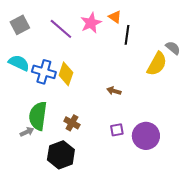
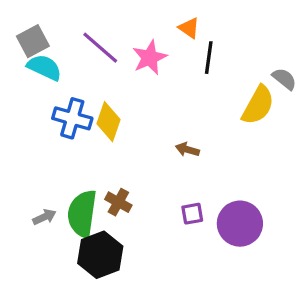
pink star: (91, 23) -> (150, 58), moved
cyan semicircle: (19, 63) -> (44, 67), moved
green semicircle: (38, 116) -> (82, 214), moved

